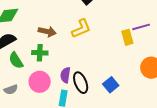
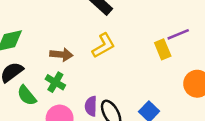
green cross: (40, 53) -> (55, 82), turned 35

